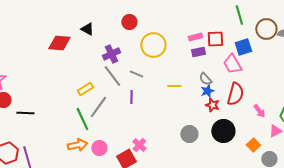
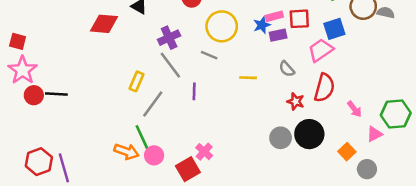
pink trapezoid: (232, 64) -> (321, 50), turned 85
gray line: (136, 74) -> (209, 55), moved
yellow rectangle: (85, 89) -> (137, 81), turned -35
blue star: (207, 91) -> (262, 25), moved
black line: (25, 113) -> (56, 94), moved
green line: (82, 119) -> (143, 139), moved
gray circle: (189, 134) -> (281, 138), moved
orange arrow: (77, 145) -> (126, 152), turned 30

